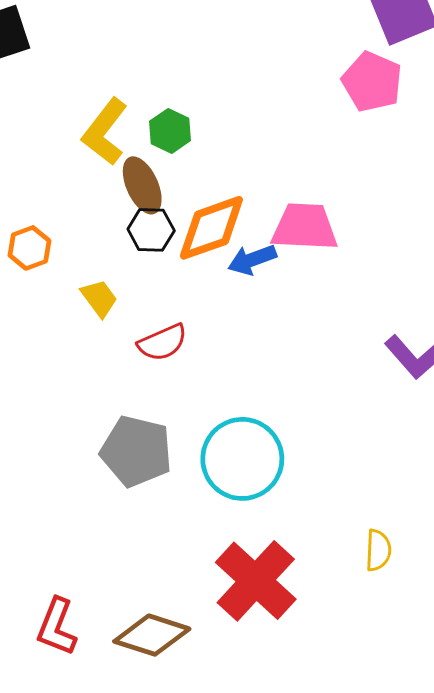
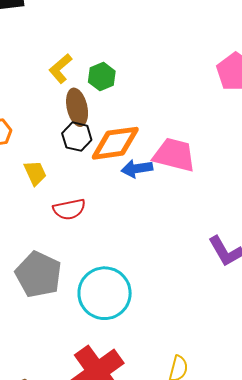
yellow L-shape: (105, 132) -> (60, 69), size x0.7

